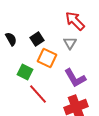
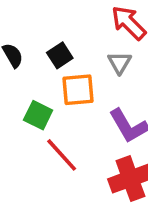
orange square: (47, 58) -> (78, 90), turned -30

